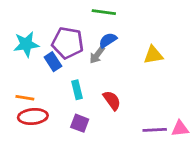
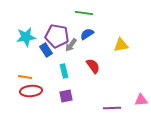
gray arrow: (97, 55) -> (71, 45), moved
red semicircle: (112, 100) -> (93, 66), moved
purple square: (80, 123) -> (66, 96), turned -32
purple line: (155, 130) -> (112, 108), moved

